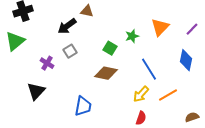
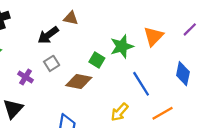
purple line: (192, 29) -> (190, 29), moved
green star: (132, 36) -> (122, 46), size x1.5
brown diamond: (106, 73) -> (79, 82), moved
yellow arrow: (141, 94) -> (119, 112), moved

